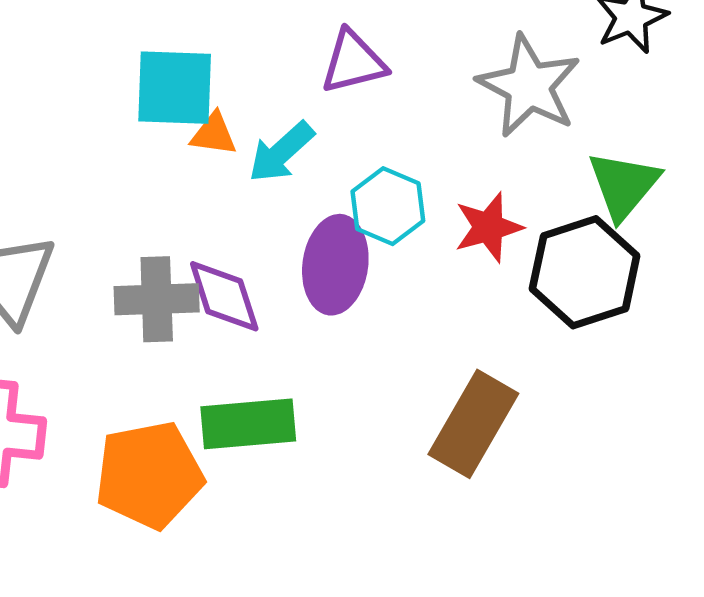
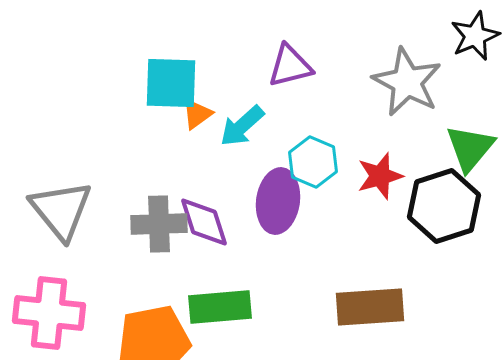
orange triangle: (214, 134) -> (197, 114), turned -44
brown rectangle: (473, 424) -> (370, 307), turned 56

